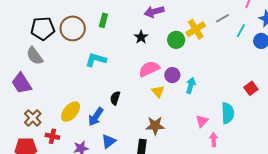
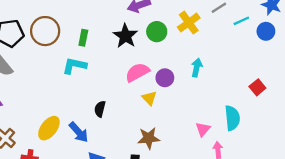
green rectangle: (103, 20) -> (83, 38), moved
cyan line: (241, 31) -> (241, 21), turned 40
black star: (141, 37) -> (125, 36), size x1.5
green circle: (176, 40) -> (157, 32), moved
cyan arrow: (191, 85) -> (197, 68), moved
blue arrow: (96, 117) -> (79, 132), turned -72

